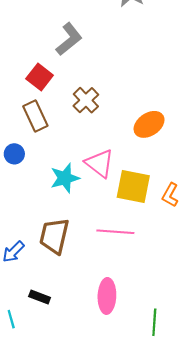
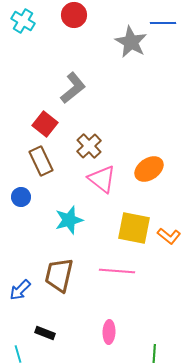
pink triangle: (100, 163) -> (102, 179), moved
orange L-shape: (170, 195) -> (169, 236), turned -80
pink ellipse: (107, 296) -> (109, 332), size x0.7

